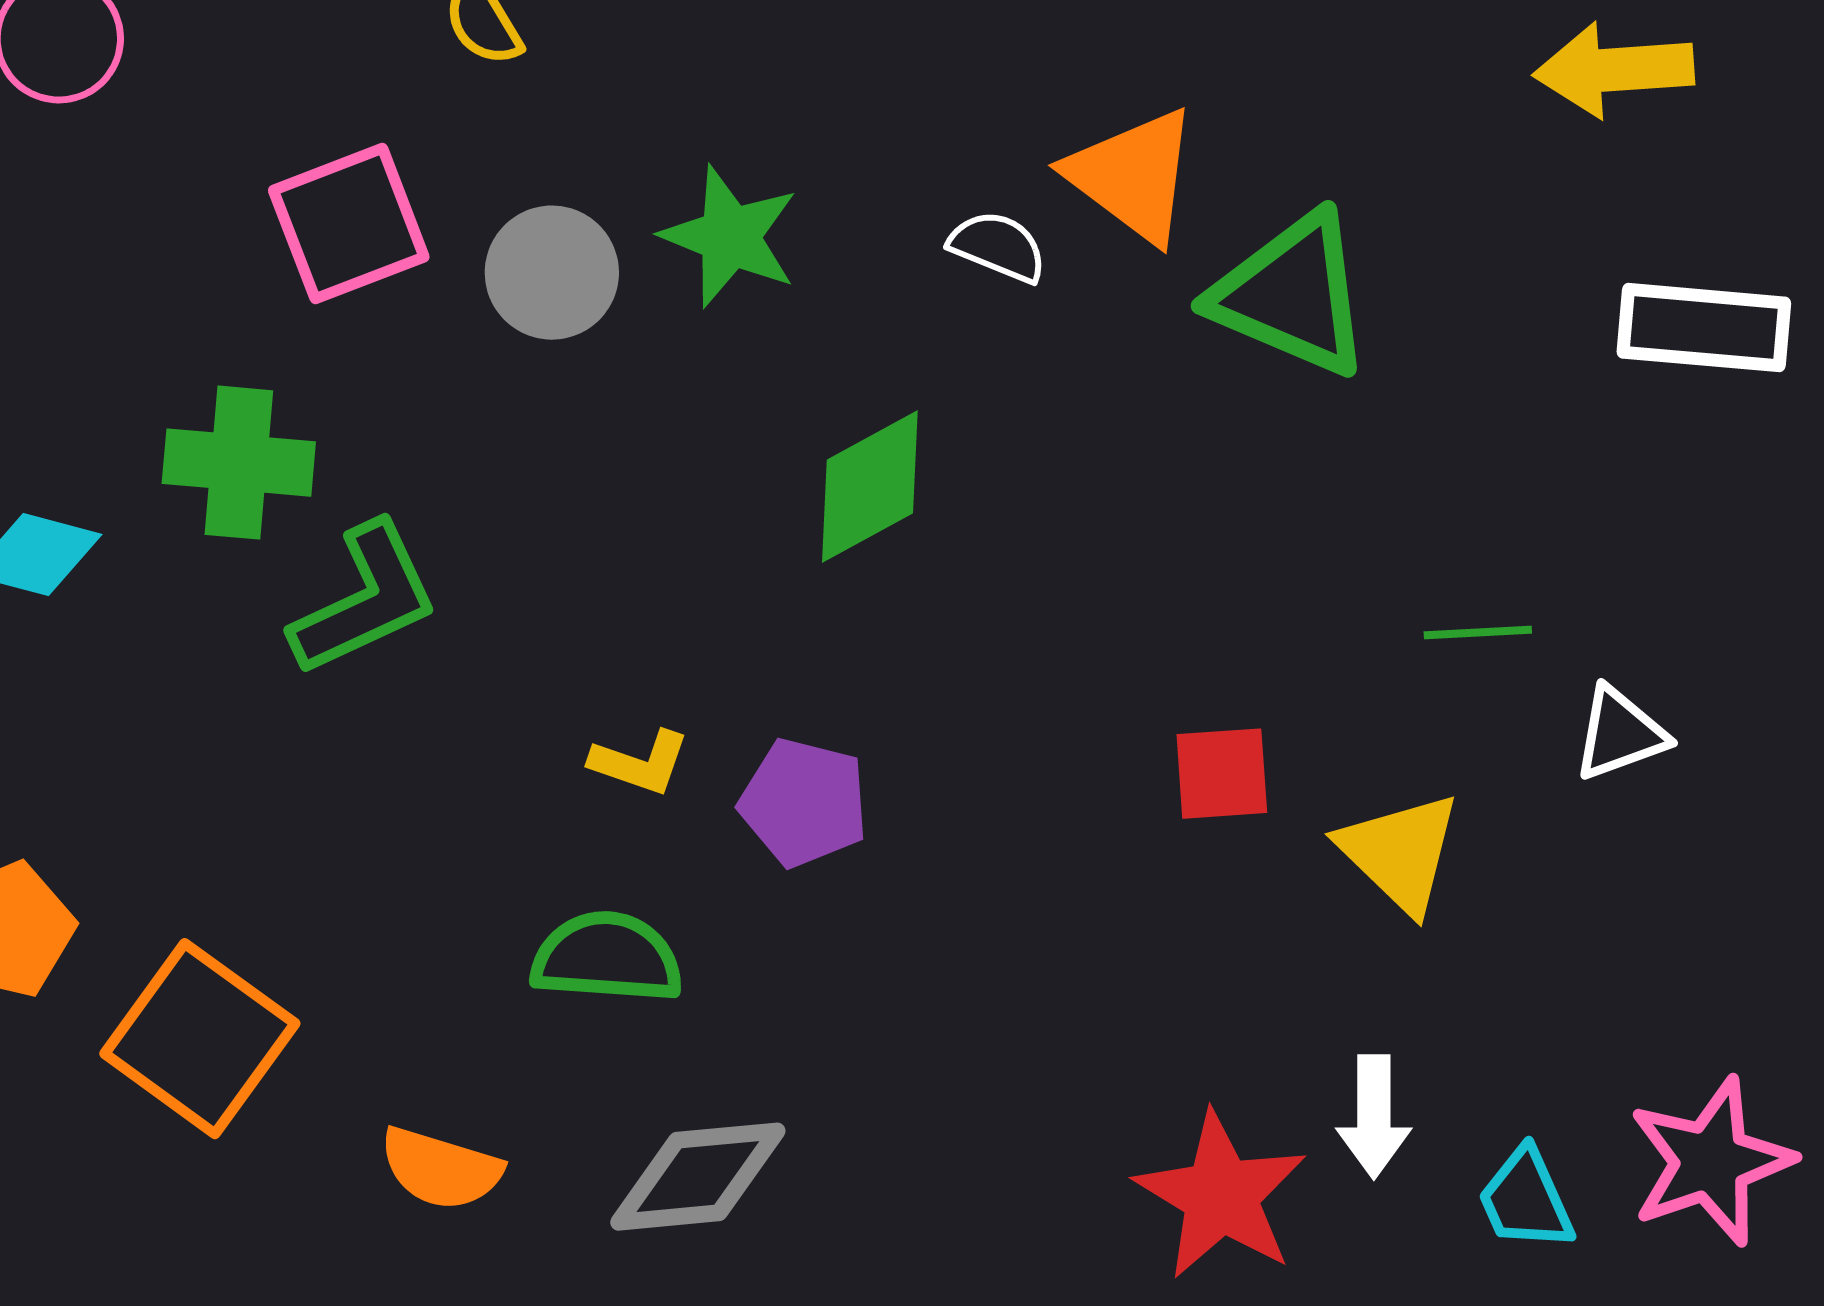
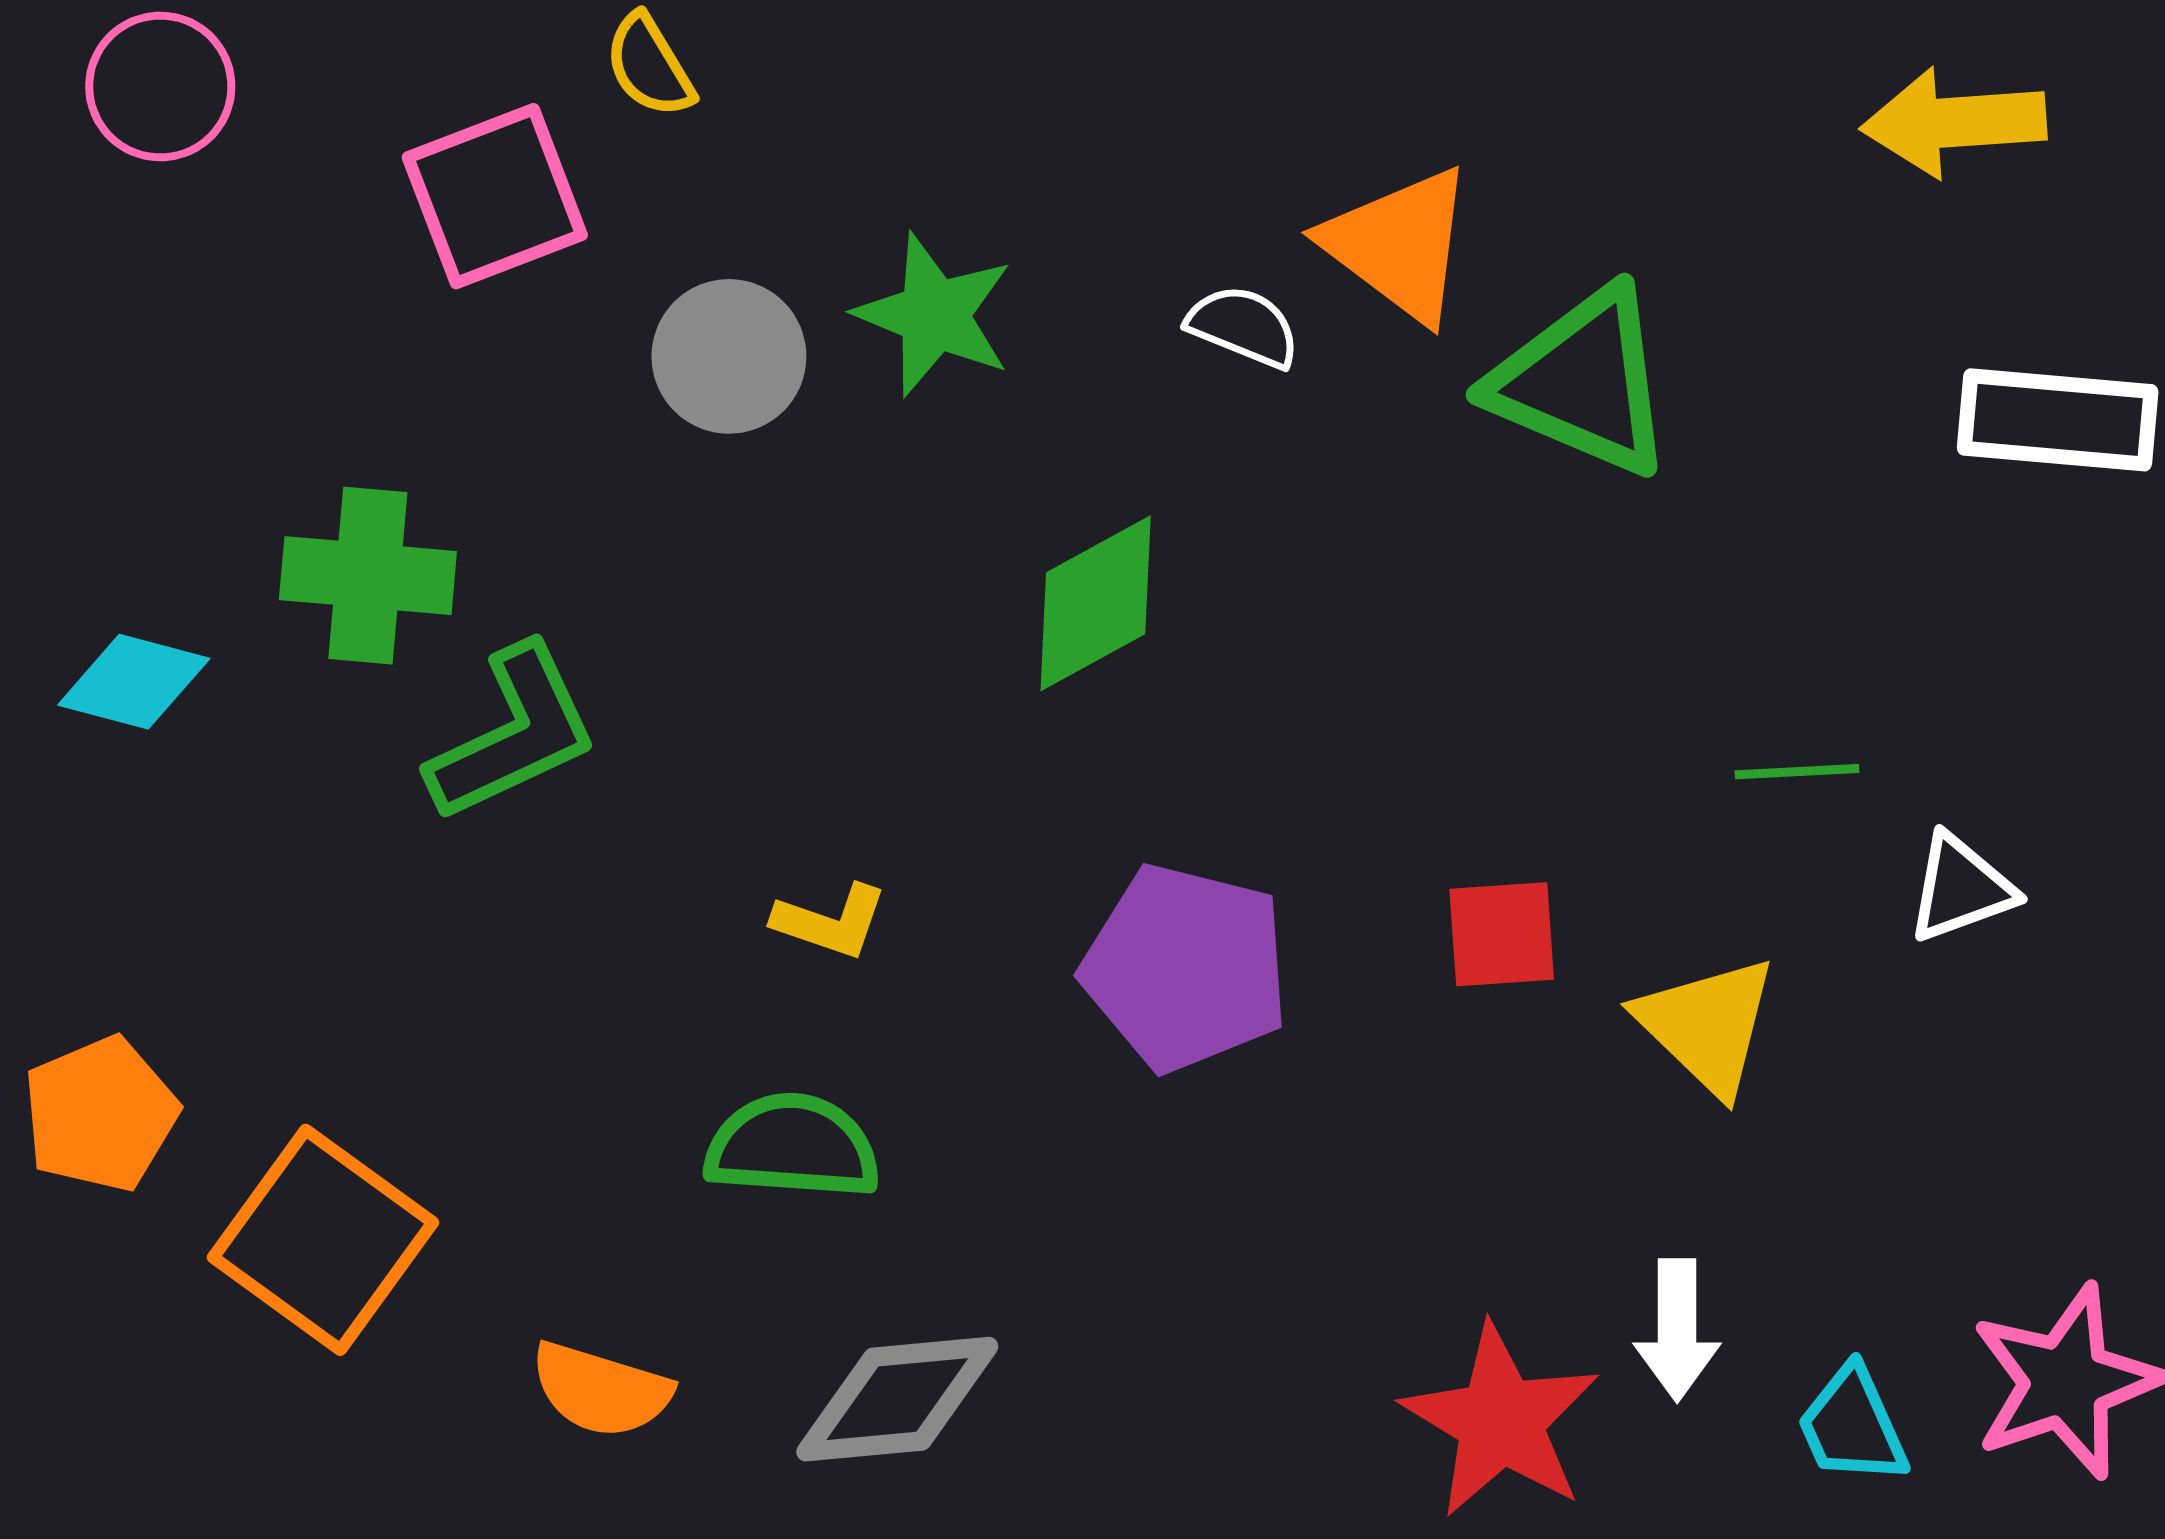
pink square: (349, 224) -> (495, 196), moved
purple pentagon: (804, 803) -> (1186, 968), moved, size x1.4

